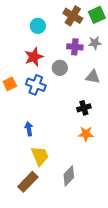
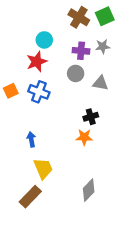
cyan circle: (38, 26) -> (44, 40), moved
gray circle: (60, 68) -> (76, 73), moved
orange star: (86, 134) -> (84, 137), moved
gray diamond: (69, 176) -> (89, 190), moved

